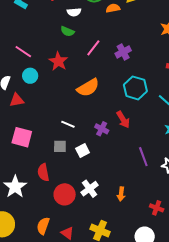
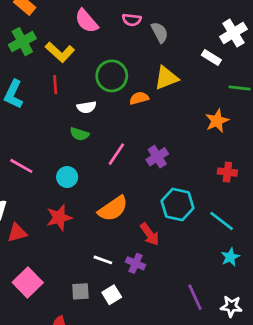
red star: (58, 61) -> (59, 218), moved, turned 30
cyan circle: (30, 76) -> (67, 177), moved
red arrow: (123, 120) -> (150, 234), moved
white line: (68, 124) -> (103, 260), moved
pink square: (22, 137) -> (28, 283), turned 35

